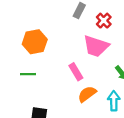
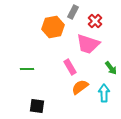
orange hexagon: (35, 42) -> (53, 27), moved

